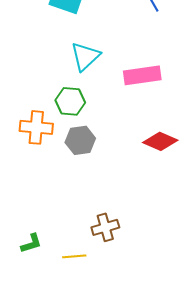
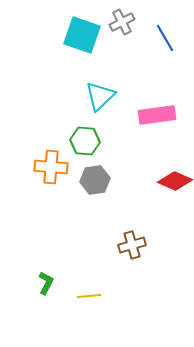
brown cross: (105, 227) -> (132, 245), moved
green L-shape: (31, 243) -> (46, 283), turned -45

